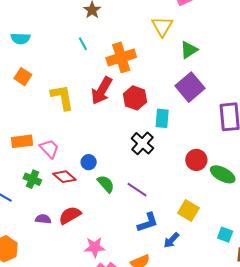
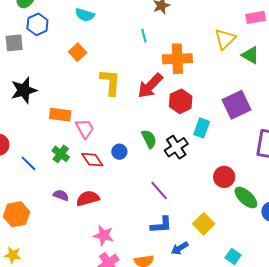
green triangle: (189, 50) -> (250, 55), moved, turned 48
green semicircle: (106, 184) -> (149, 139), moved

